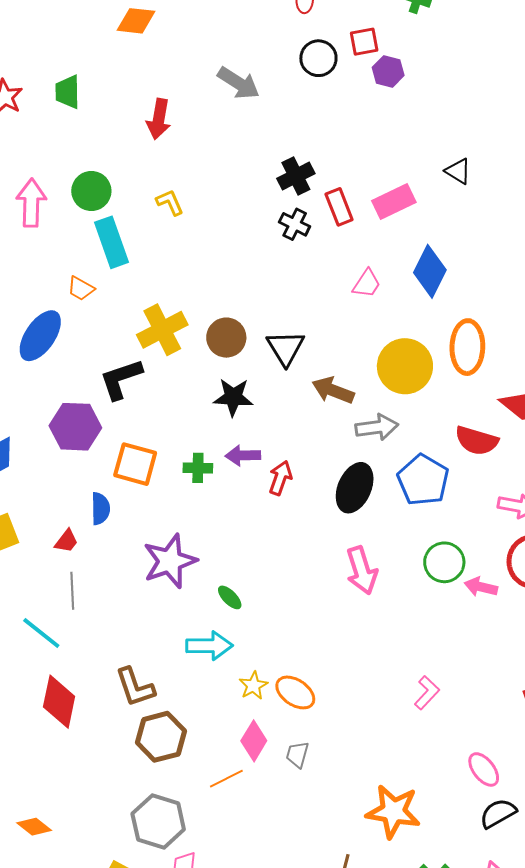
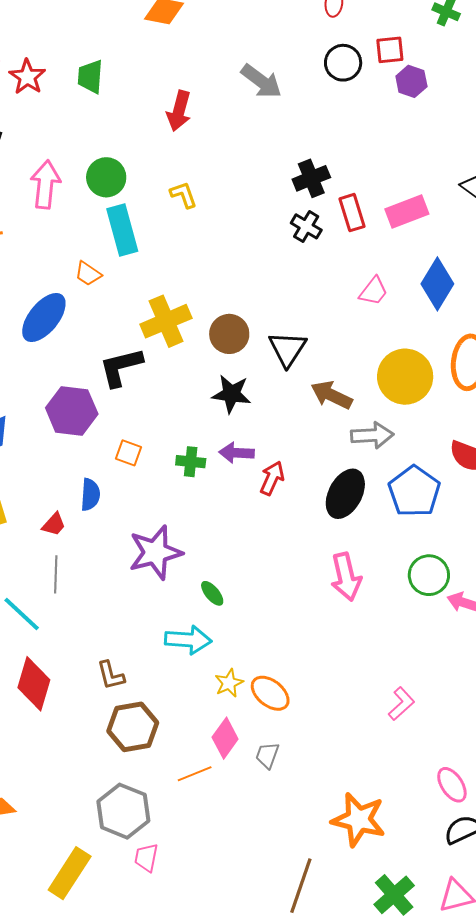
orange square: (135, 464) -> (129, 453), size x0.6
brown L-shape: (135, 687) -> (111, 675), size x0.7

